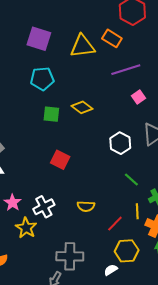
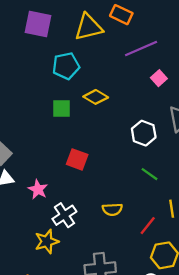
cyan pentagon: (42, 79) -> (66, 66), moved
green line: (131, 180) -> (149, 174), moved
pink star: (13, 203) -> (38, 189), moved
yellow star: (26, 228) -> (47, 241), turned 30

